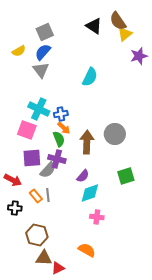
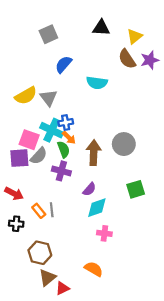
brown semicircle: (118, 21) -> (127, 59), moved
black triangle: (94, 26) -> (101, 28), turned -30
yellow semicircle: (19, 51) -> (26, 96), moved, size x1.5
blue semicircle: (43, 52) -> (64, 64), moved
gray triangle: (41, 70) -> (48, 98), moved
cyan semicircle: (90, 77) -> (97, 83), turned 72
cyan cross: (39, 109) -> (52, 130), moved
purple square: (32, 158) -> (19, 158), moved
gray semicircle: (48, 170) -> (39, 156), moved
brown triangle: (44, 258) -> (47, 278), turned -42

